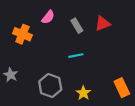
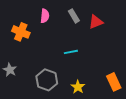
pink semicircle: (48, 17) -> (45, 16), turned -32
gray rectangle: (77, 26) -> (74, 16), moved

